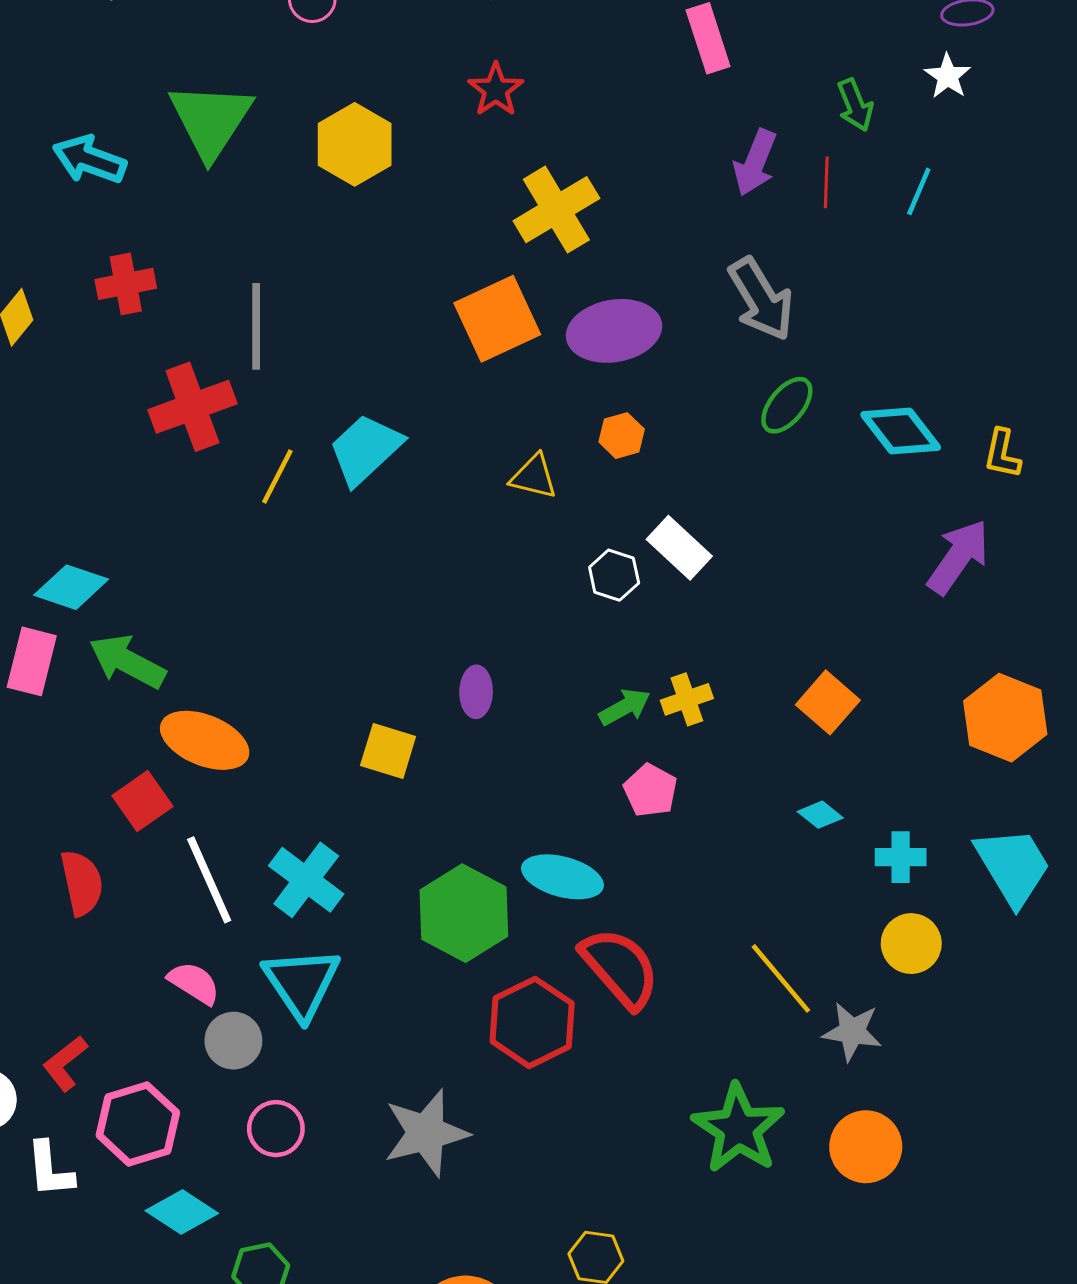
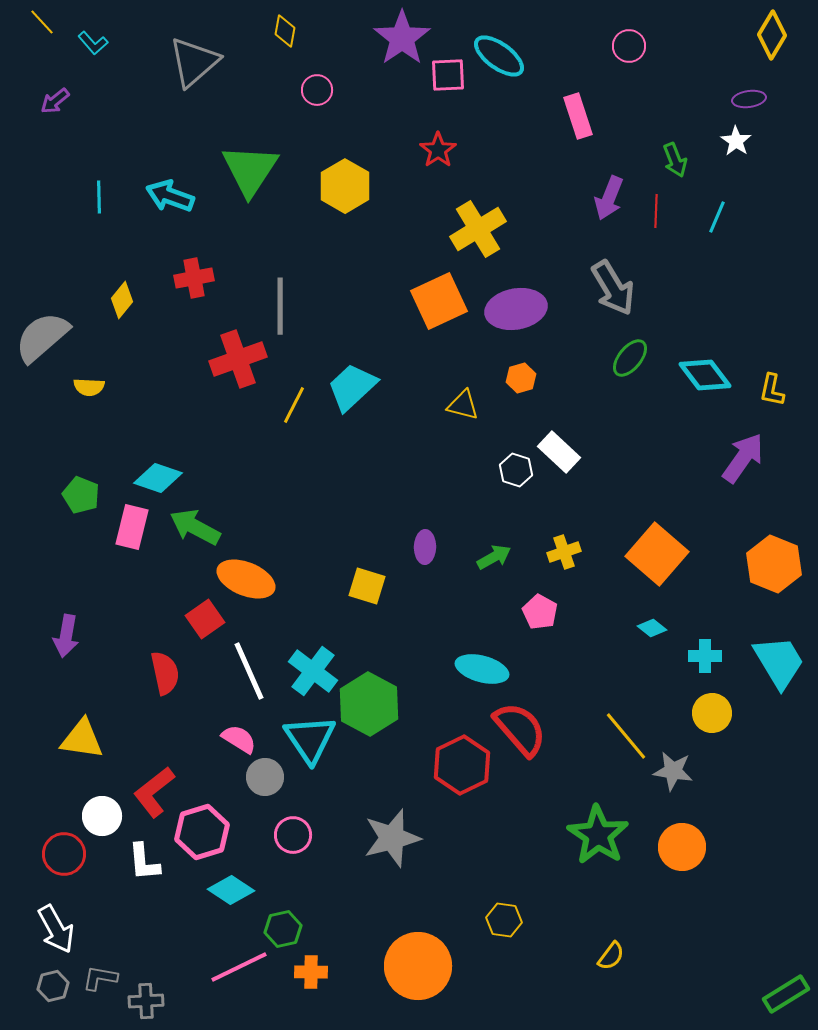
orange square: (828, 702) -> (657, 554), size x1.5
green arrow: (625, 707) -> (494, 557), moved
green hexagon: (464, 913) -> (369, 704), moved
red L-shape: (65, 1063) -> (154, 792), size x1.4

